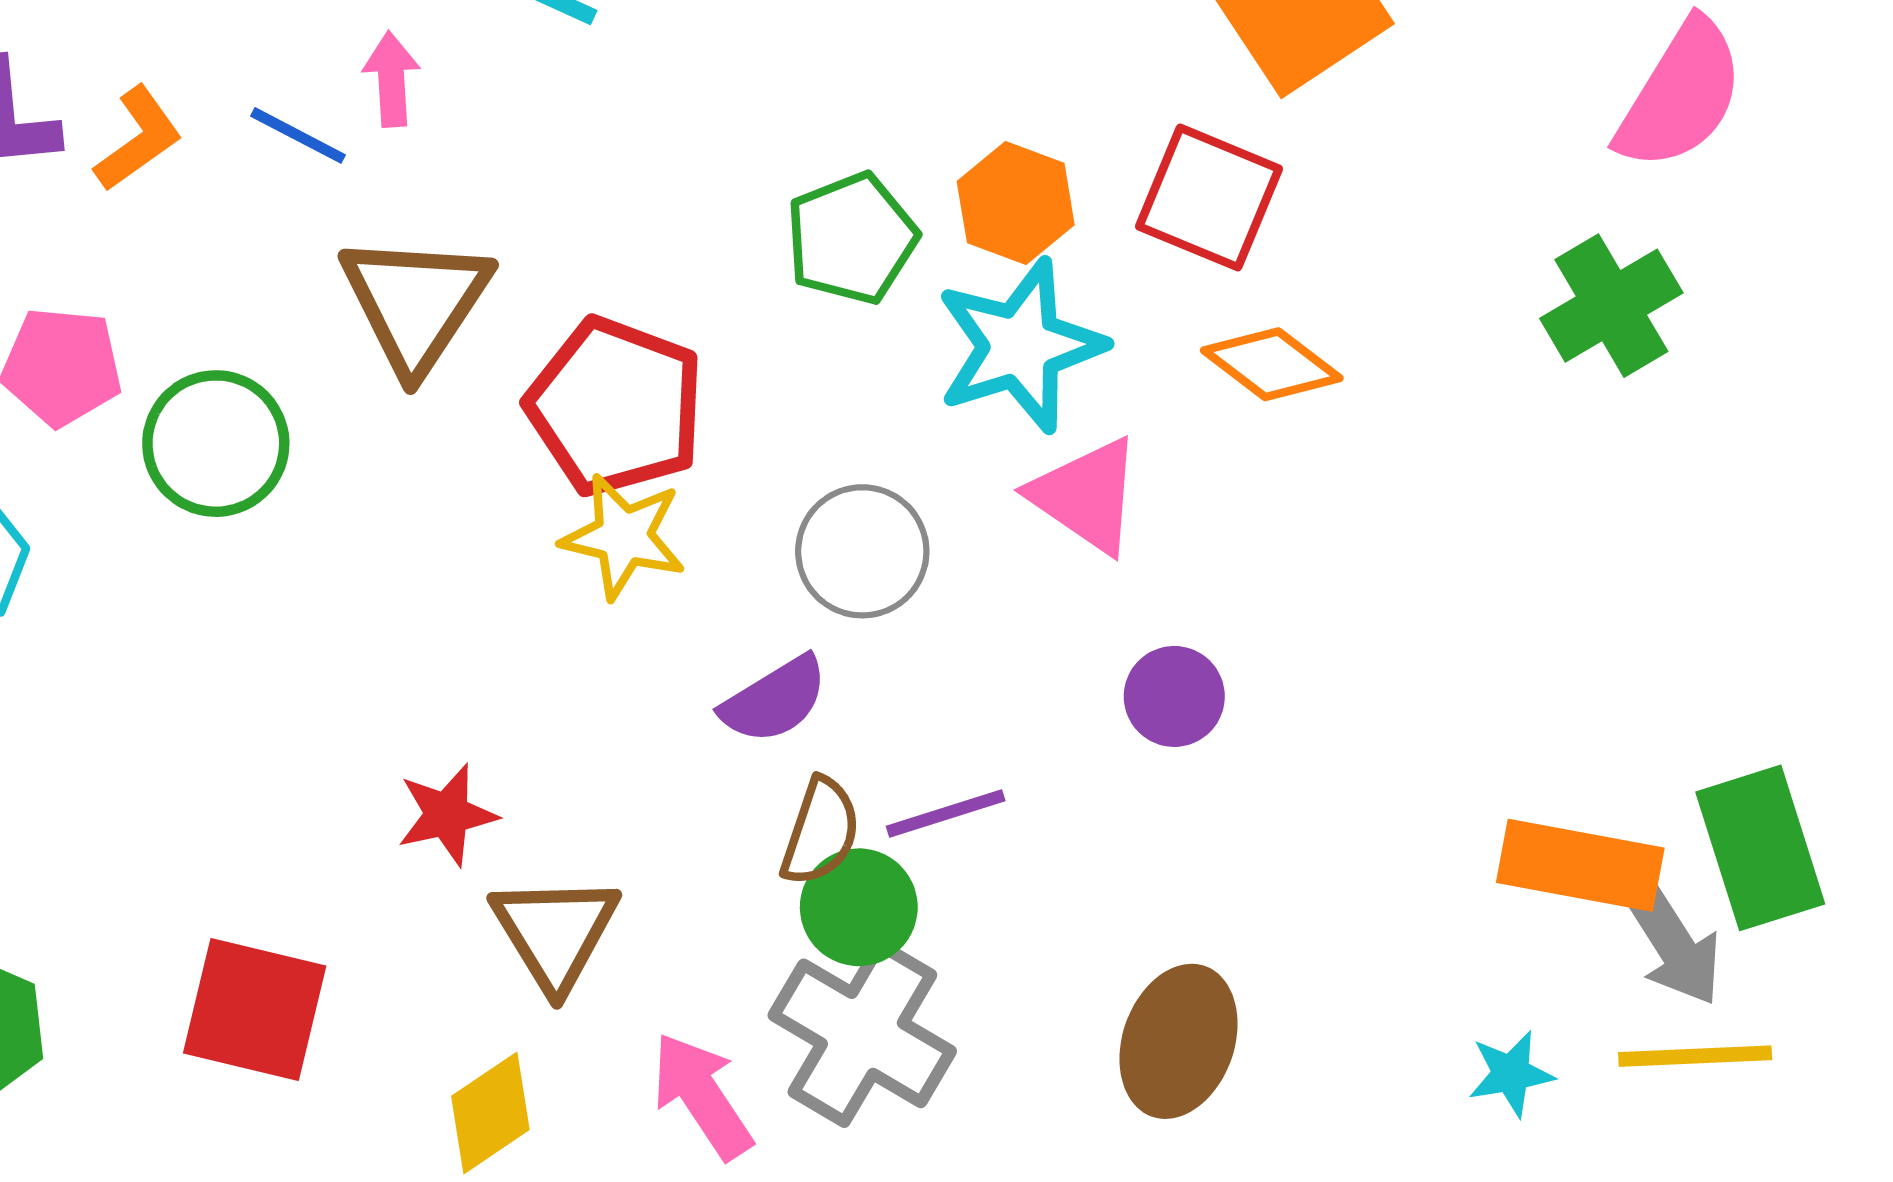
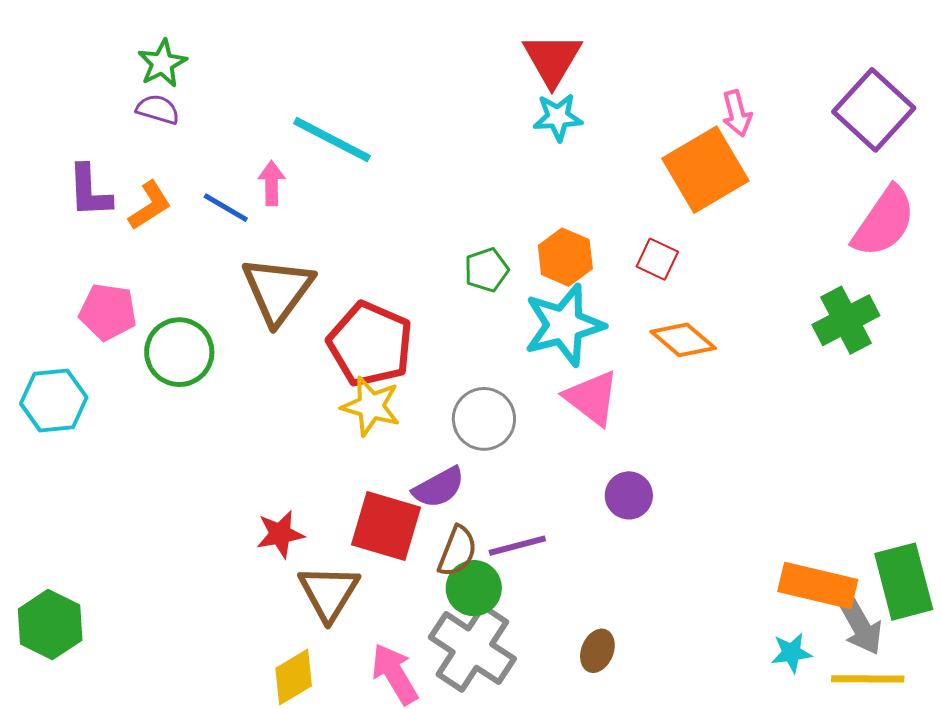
red square: (1209, 198) -> (657, 259), size x0.6
green pentagon: (852, 238) -> (486, 270), size x0.7
red square: (255, 1009) -> (386, 526), moved
brown ellipse: (1179, 1041) -> (597, 651), moved, size x0.6
cyan star: (1511, 1074) -> (791, 653), moved

